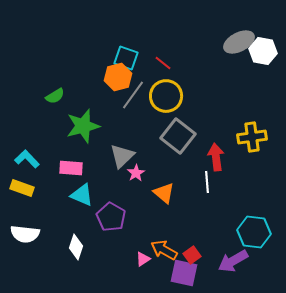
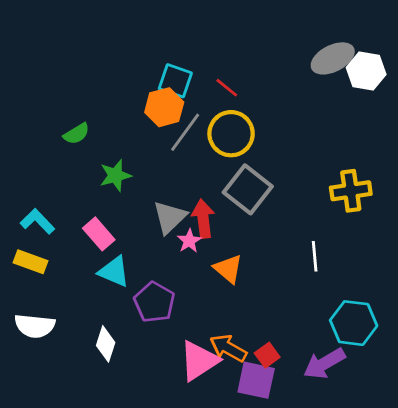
green star: (83, 126) -> (115, 175), size x0.7
red arrow: (216, 157) -> (203, 219), moved
pink rectangle: (71, 168) -> (99, 234), turned 45
white line: (207, 182) -> (315, 256), moved
pink triangle: (143, 259) -> (199, 361), size x2.0

